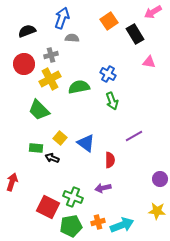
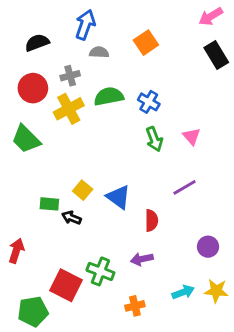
orange square: (109, 21) -> (146, 43), moved
black rectangle: (135, 34) -> (216, 55), moved
pink triangle: (149, 62) -> (191, 136), moved, turned 40
green semicircle: (79, 87) -> (109, 96), moved
green trapezoid: (39, 110) -> (26, 139), moved
purple circle: (160, 179) -> (208, 247), moved
cyan arrow: (122, 225) -> (183, 292), moved, size x0.7
green pentagon: (71, 226) -> (33, 311), moved

